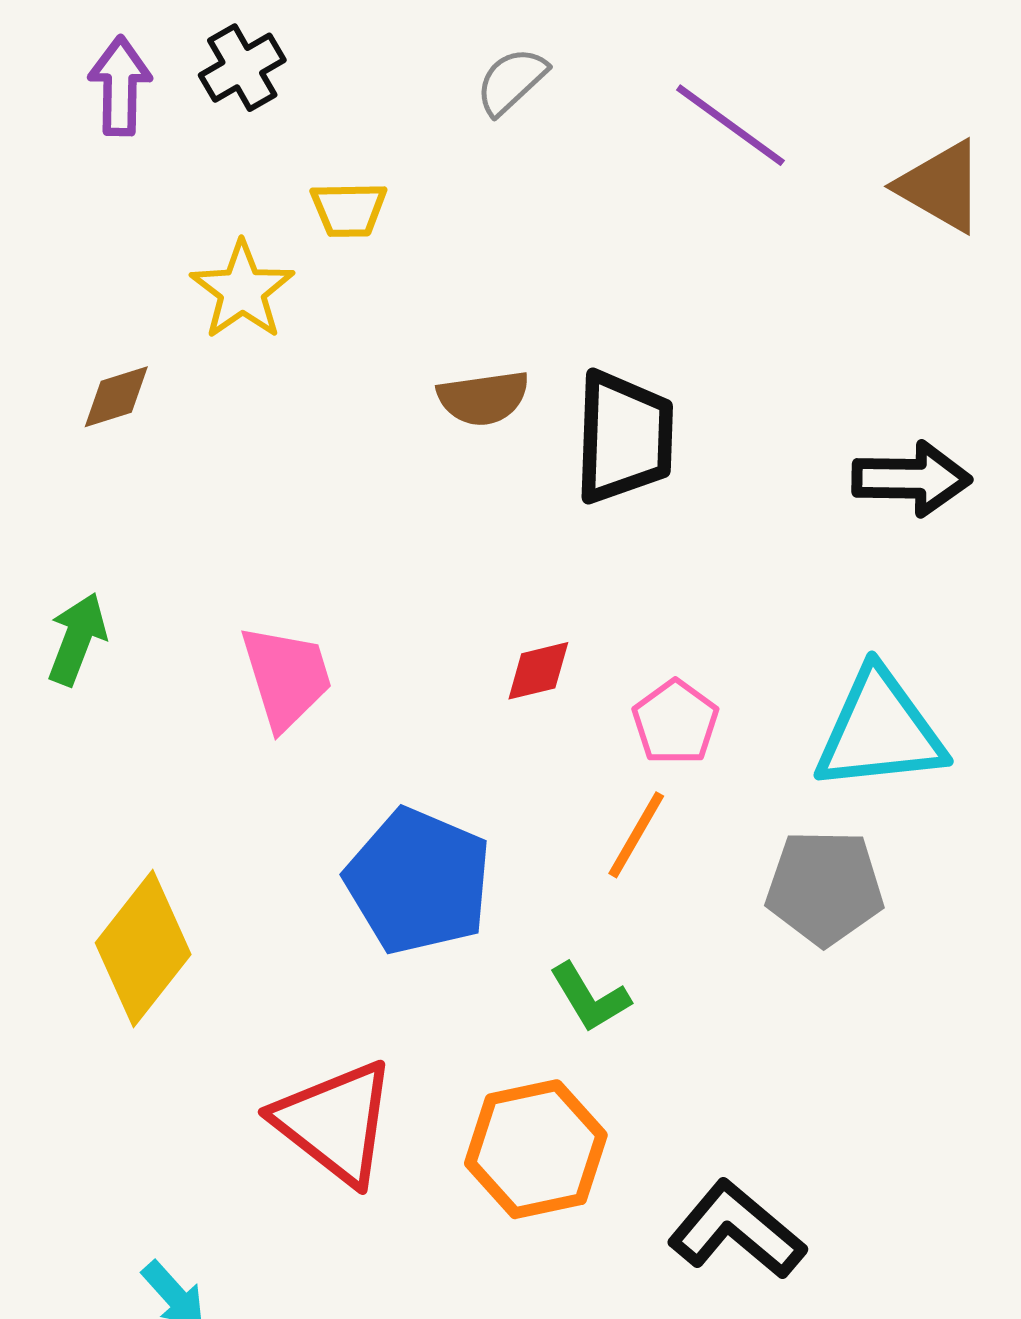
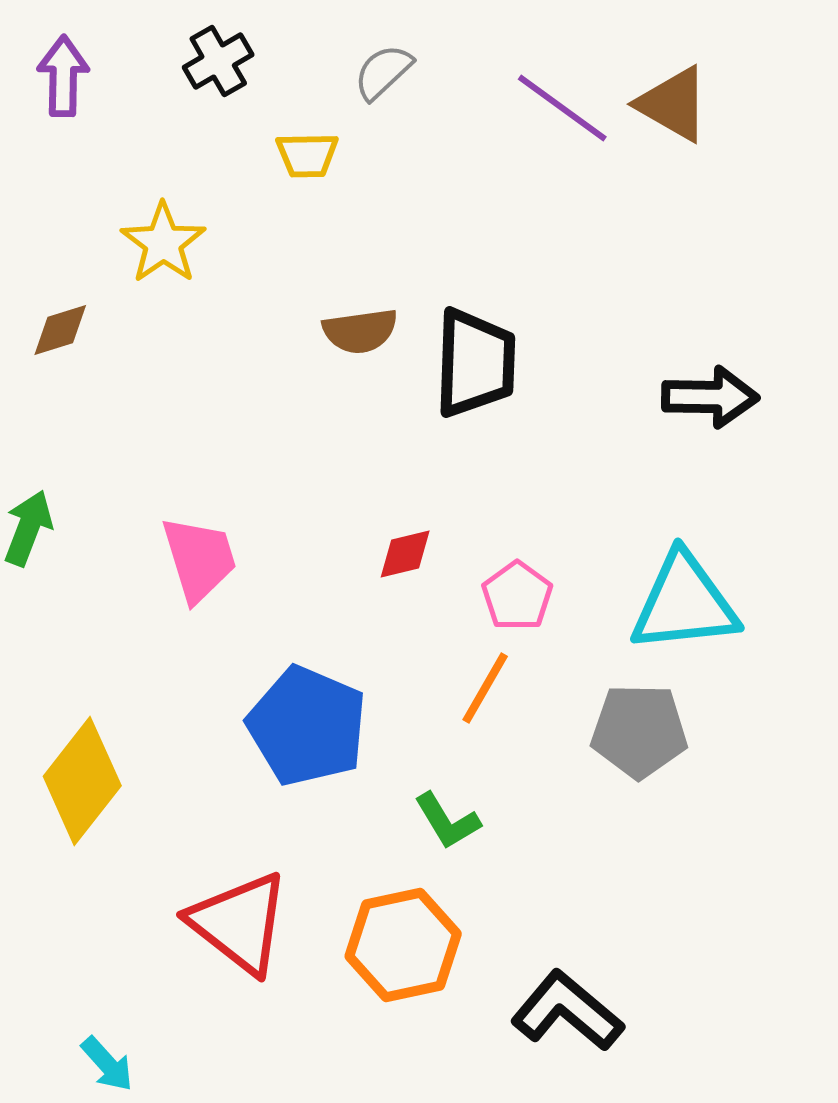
black cross: (242, 68) -> (218, 61), moved
brown triangle: (941, 186) -> (673, 104), moved
yellow trapezoid: (349, 210) -> (307, 155), moved

